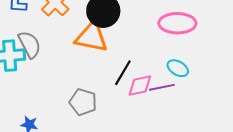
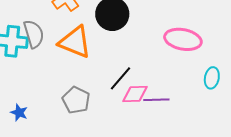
orange triangle: (91, 37) -> (75, 42), moved
cyan ellipse: (178, 68) -> (212, 78), moved, turned 60

